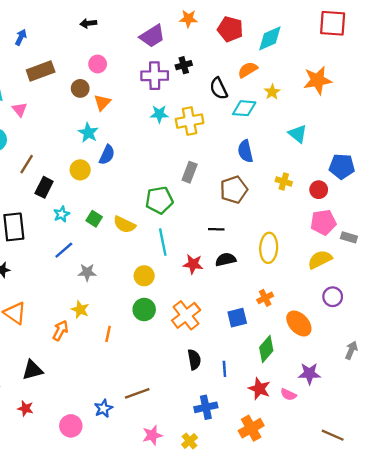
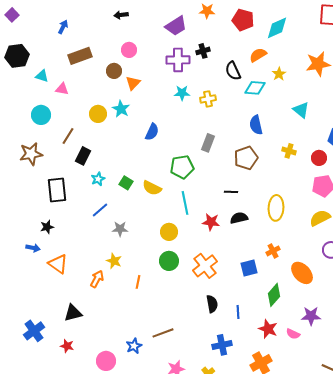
pink triangle: (20, 109) -> (62, 89), turned -40
yellow cross: (190, 121) -> (208, 99), size x0.7
blue semicircle: (107, 155) -> (152, 132), moved
yellow circle: (80, 170) -> (98, 114), moved

